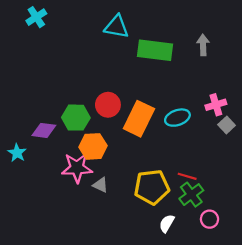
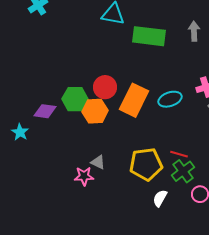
orange hexagon: (93, 146) -> (95, 111), moved
pink star: (77, 168) -> (84, 176), moved, size x0.7

